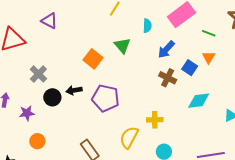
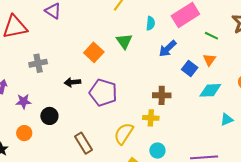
gray cross: (38, 74) -> (38, 63), turned 30
brown cross: (168, 78) -> (162, 95), moved, turned -30
black circle: (52, 97) -> (49, 116), moved
cyan diamond: (199, 101) -> (210, 90), moved
orange circle: (37, 141) -> (24, 133), moved

